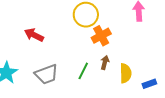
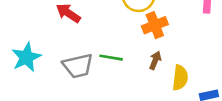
green line: (83, 71) -> (111, 58), moved, turned 66

